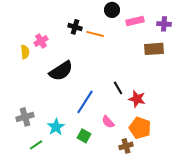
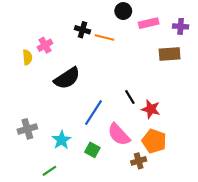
pink semicircle: (108, 122) -> (119, 134), size x1.6
green line: (36, 145) -> (49, 171), moved

